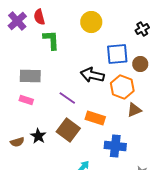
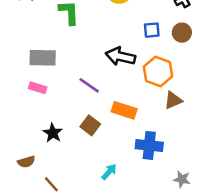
blue square: (117, 54) -> (152, 30), size x0.6
brown circle: (140, 64) -> (182, 33), moved
brown square: (68, 130) -> (90, 125), size x0.7
brown semicircle: (17, 142) -> (26, 162), moved

